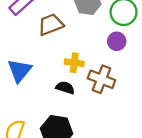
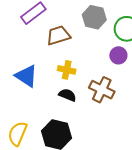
yellow cross: (74, 63) -> (67, 70), moved
blue triangle: (20, 71) -> (26, 76), turned -40

